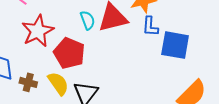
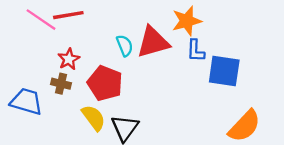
red star: (38, 31) -> (69, 59), size x0.6
brown cross: (28, 82) -> (61, 84), moved

